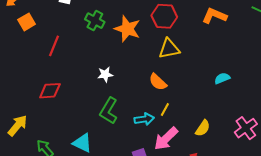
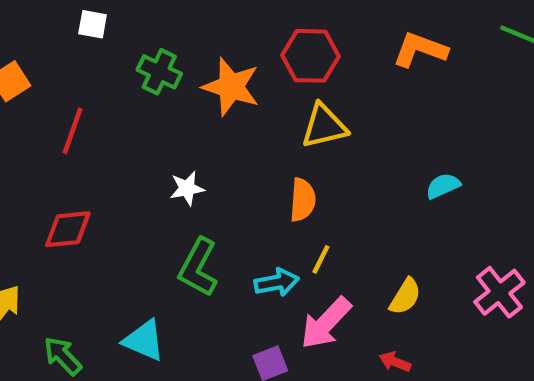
orange semicircle: (158, 82) -> (303, 200), turned -126

